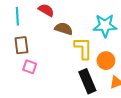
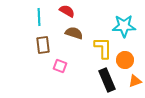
brown semicircle: (64, 29) -> (74, 33), moved
pink square: (30, 67) -> (60, 66), moved

